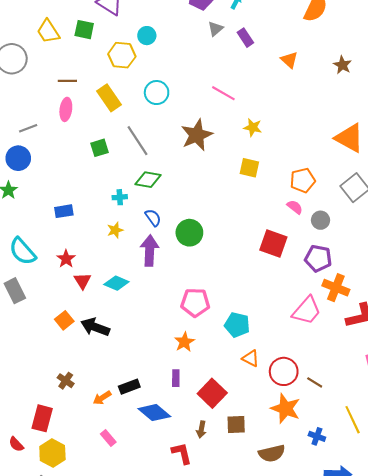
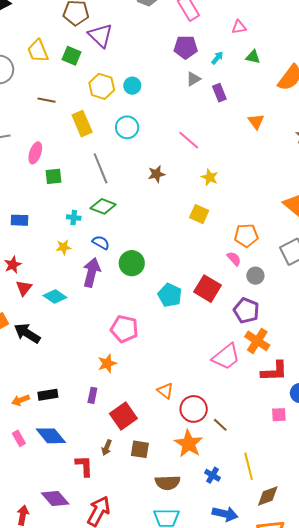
cyan circle: (147, 36) -> (132, 86), moved
pink ellipse: (66, 109) -> (35, 153), moved
brown star: (197, 135) -> (156, 174), size x0.6
green square: (100, 148) -> (53, 176), moved
blue semicircle: (153, 218) -> (101, 243), turned -36
cyan pentagon: (237, 325) -> (170, 295), moved
blue diamond: (154, 413) -> (51, 436), moved

